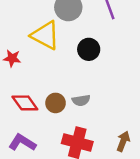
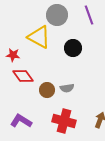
red diamond: (25, 103) -> (23, 76), moved

